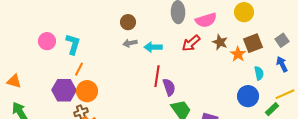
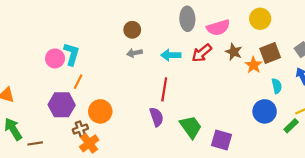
pink circle: (47, 41) -> (55, 58), moved
cyan arrow: (153, 47) -> (171, 55), moved
purple semicircle: (169, 87) -> (156, 117), moved
orange circle: (87, 91) -> (100, 111), moved

